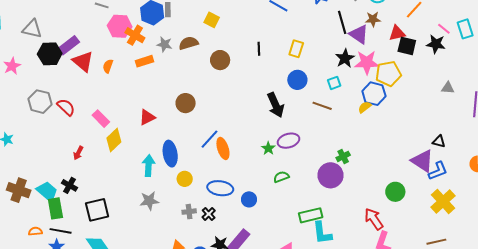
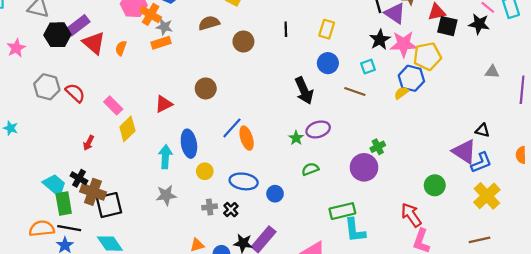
gray star: (164, 44) -> (164, 27), moved
brown cross: (19, 190) -> (93, 192), moved
orange semicircle: (35, 231) -> (42, 229), size x1.6

